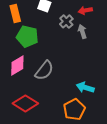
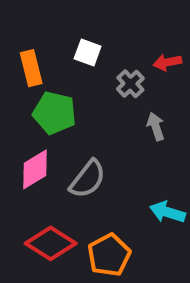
gray arrow: (82, 31) -> (156, 127), moved
orange pentagon: (74, 109) -> (109, 255), moved

